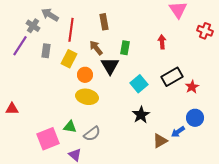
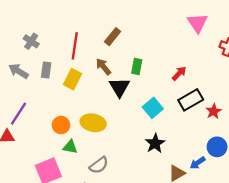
gray arrow: (50, 15) -> (19, 71), moved
brown rectangle: (104, 22) -> (113, 37), turned 49
red arrow: (162, 42) -> (179, 73), moved, turned 48
purple line: (20, 46) -> (19, 114), moved
orange circle: (85, 75) -> (61, 125), moved
green triangle: (70, 127) -> (70, 147), moved

